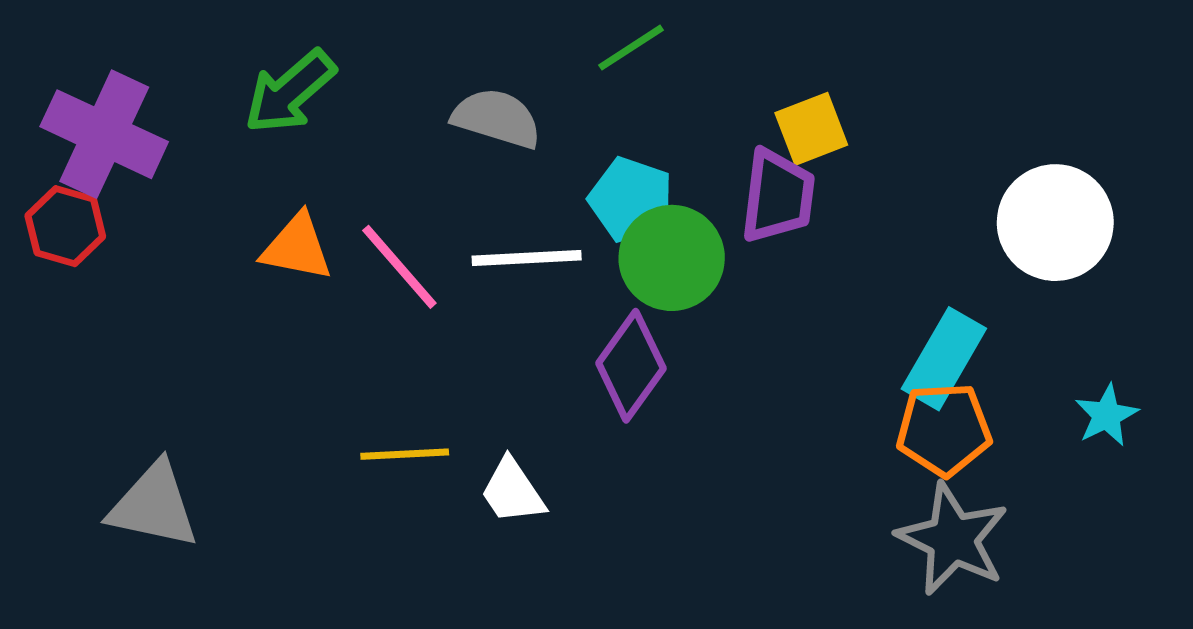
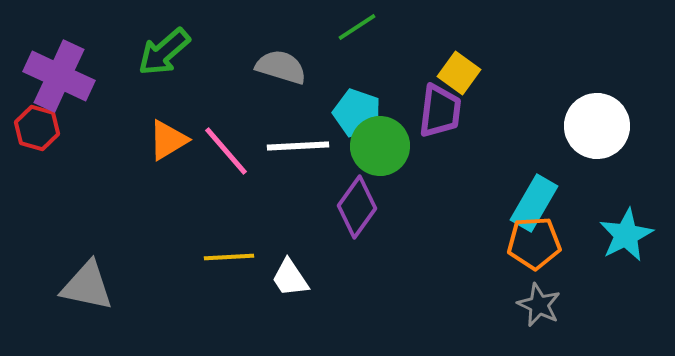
yellow square: (811, 129) -> (459, 73), turned -33
orange triangle: (297, 247) -> (168, 140), turned -42
cyan star: (1107, 415) -> (626, 235), size x1.5
gray star: (953, 539) -> (539, 305), size x0.7

